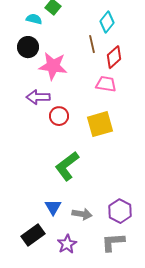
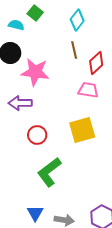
cyan diamond: (107, 22) -> (77, 20), moved
red circle: (59, 116) -> (37, 135), moved

